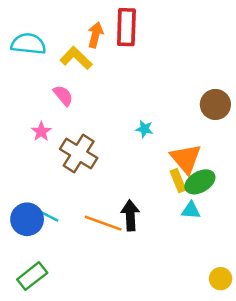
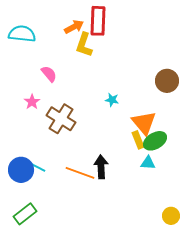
orange arrow: (95, 35) -> (74, 27), turned 48
yellow L-shape: (76, 58) -> (84, 45), moved, turned -115

